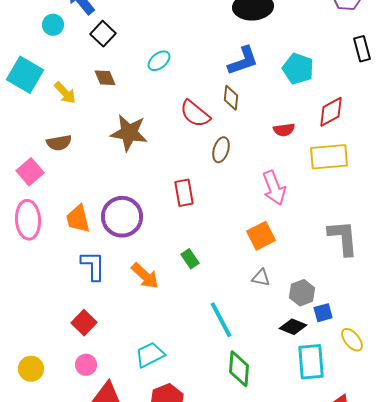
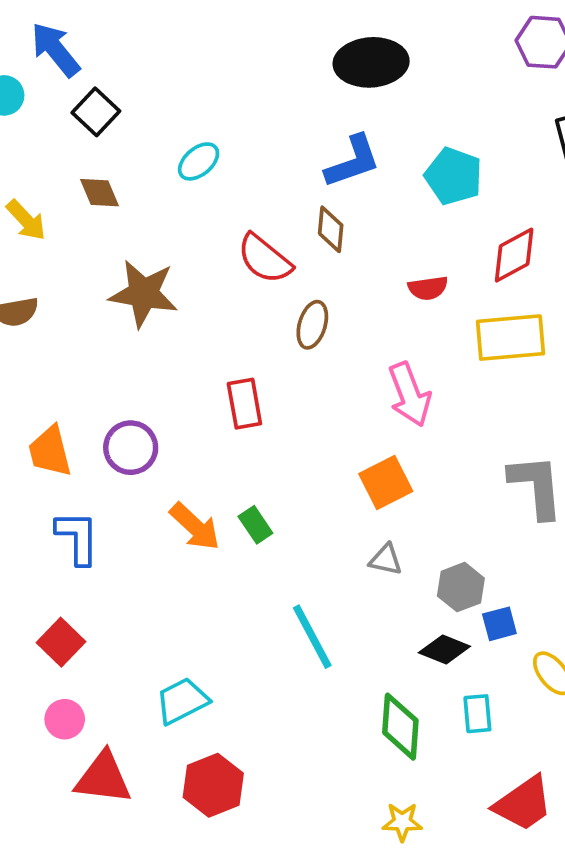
purple circle: (122, 217) -> (131, 448), size x0.7
orange arrow: (145, 276) -> (195, 527), moved
cyan rectangle: (311, 362) -> (477, 714), size x0.6
green diamond: (239, 369) -> (400, 727), moved

